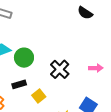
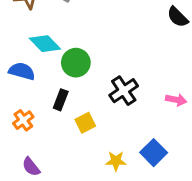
black rectangle: (19, 84) -> (61, 100), turned -64

